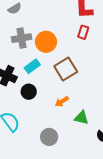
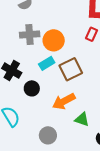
cyan rectangle: (32, 66) -> (47, 63), moved
orange arrow: (62, 102) -> (64, 101), size x1.6

